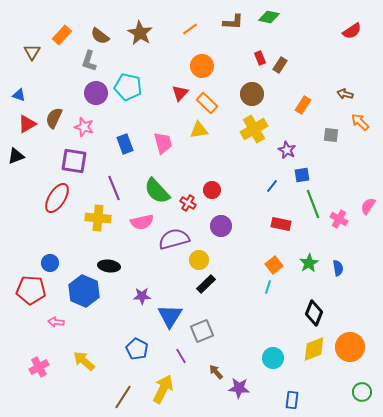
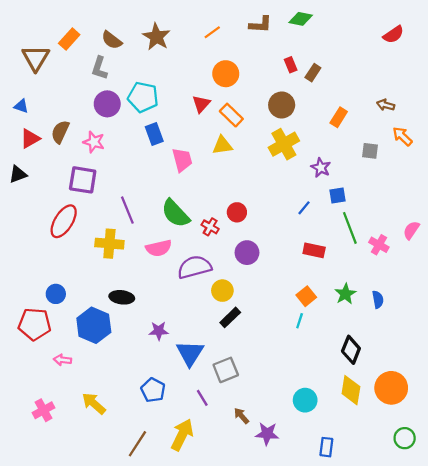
brown triangle: (32, 52) -> (36, 58), size x1.5
blue rectangle: (125, 144) -> (154, 134), moved
yellow diamond: (314, 349) -> (351, 390), turned -60

